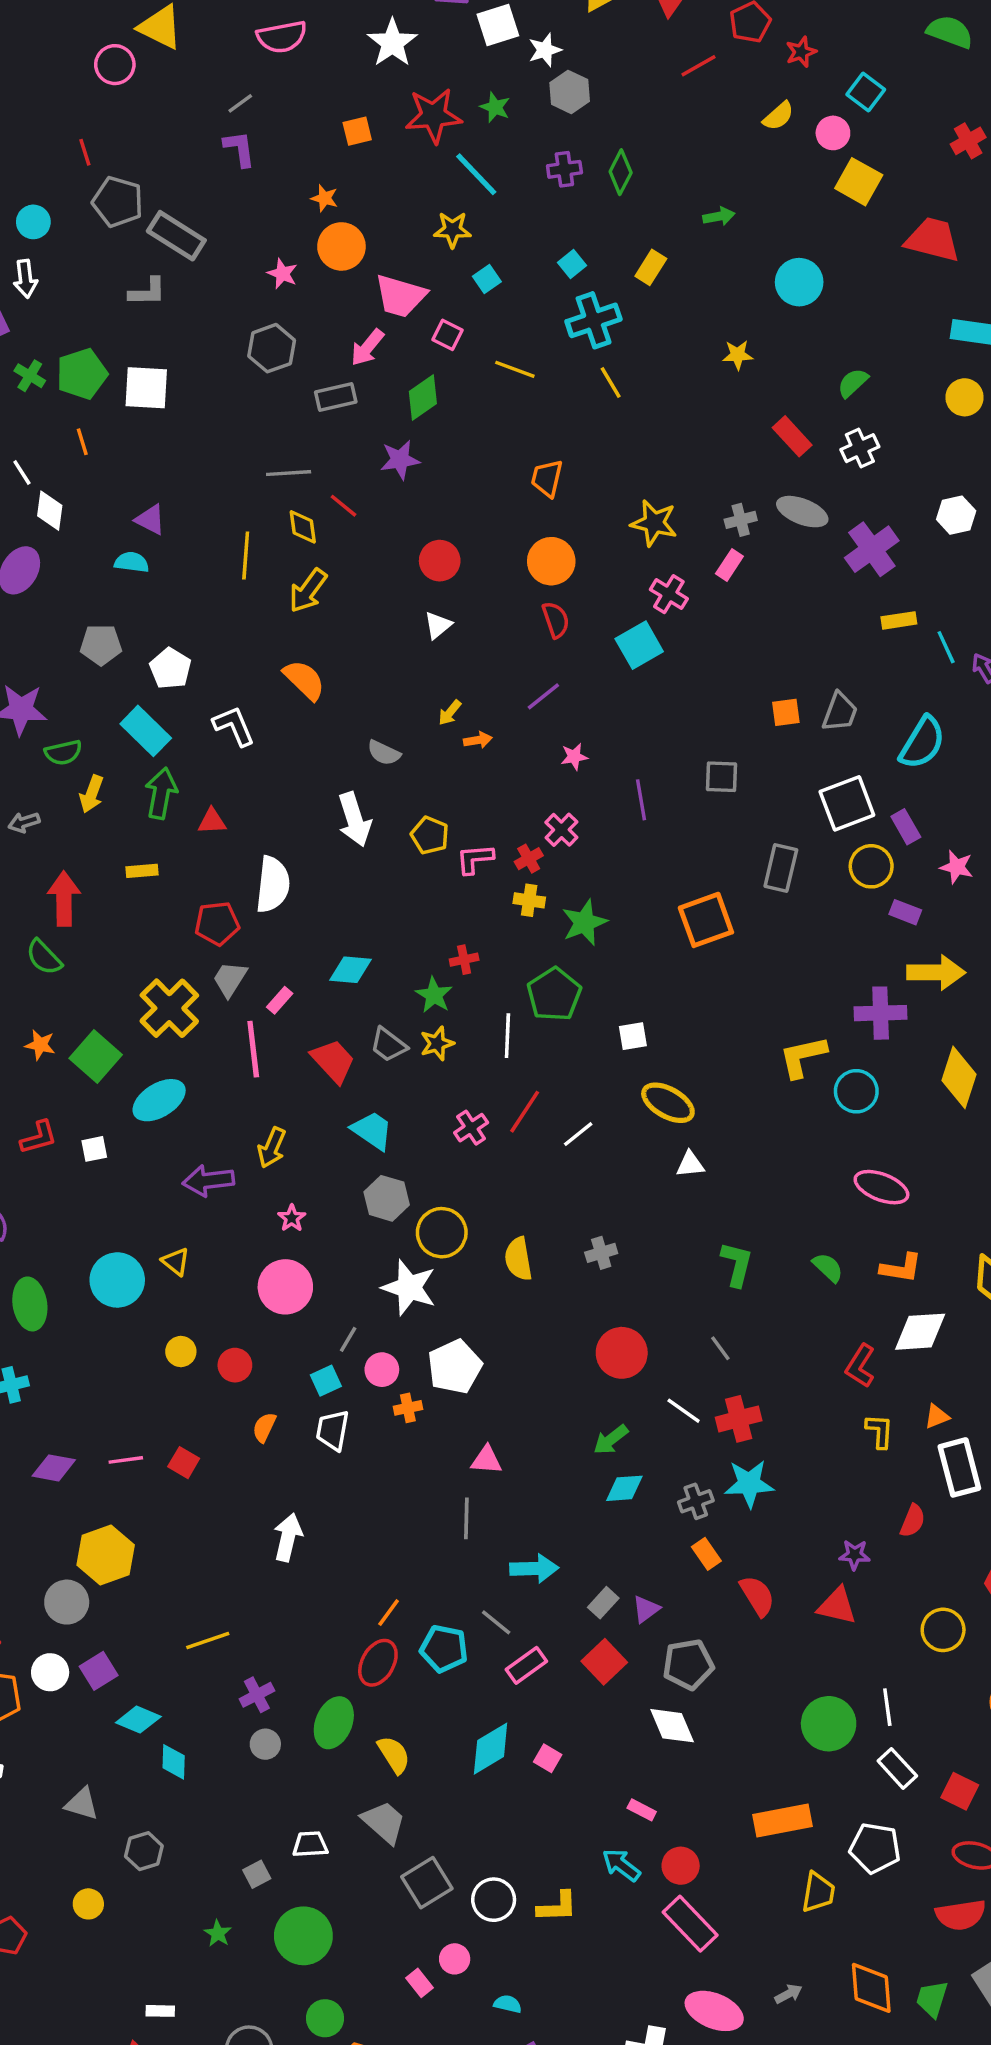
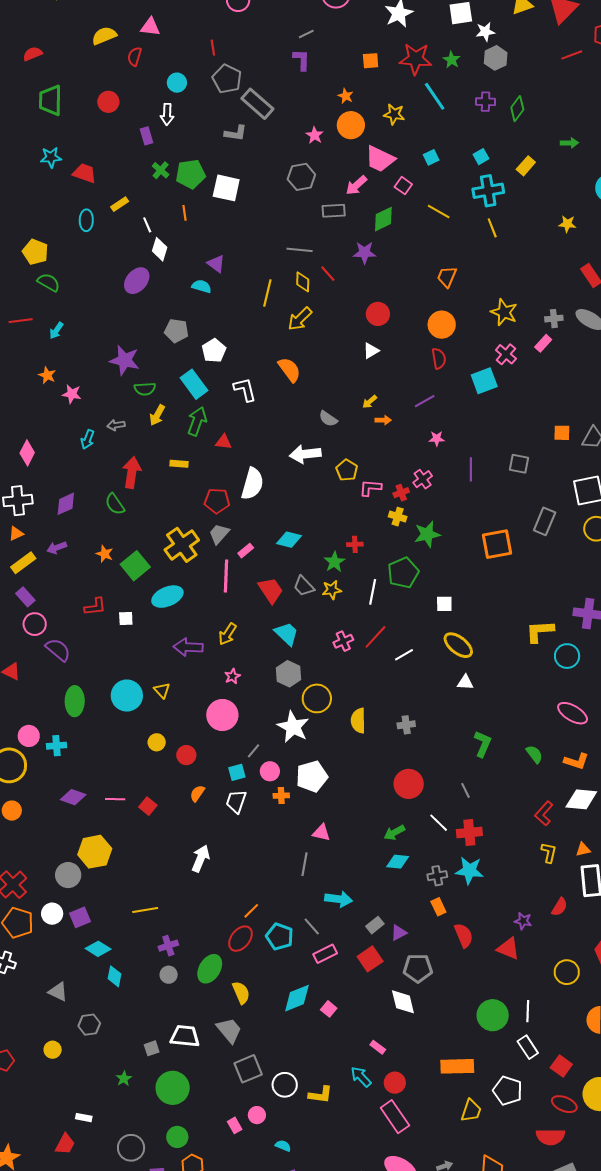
yellow star: (452, 230) -> (394, 114), moved
white arrow: (355, 819) -> (305, 454), turned 92
white trapezoid: (310, 1844) -> (185, 1036), size x1.4

